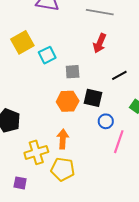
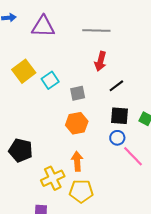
black line: (119, 75) -> (116, 86), moved
black square: (93, 98) -> (119, 116), moved
pink line: (119, 142) -> (133, 156), turned -55

